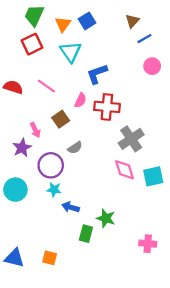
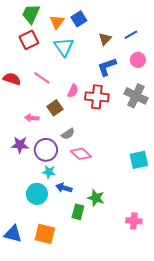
brown triangle: (132, 21) -> (105, 39), moved
blue L-shape: (97, 74) -> (107, 67), moved
pink arrow: (35, 130) -> (32, 118), turned 120
gray cross: (131, 139) -> (136, 96), moved, turned -30
purple star: (22, 148) -> (20, 145), moved, turned 30
pink diamond: (125, 170) -> (81, 154), moved, turned -30
cyan circle: (15, 190) -> (37, 194), moved
orange square: (50, 258) -> (45, 234), size x1.5

